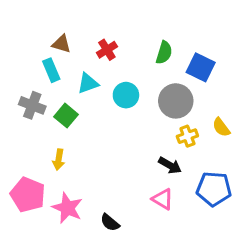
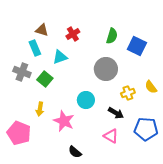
cyan circle: (126, 95) -> (86, 100), moved
gray circle: (176, 101) -> (106, 69), moved
pink star: (67, 208) -> (64, 121), moved

